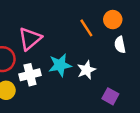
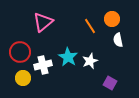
pink triangle: (30, 39) -> (43, 22), moved
cyan star: (60, 65) -> (68, 57), turned -30

